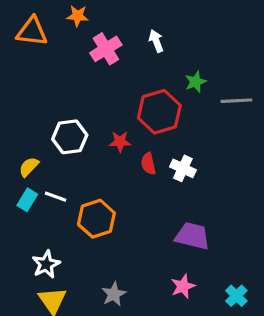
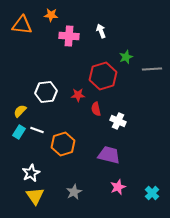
pink cross: (106, 49) -> (69, 36), turned 36
white cross: (183, 168) -> (118, 121), moved
purple trapezoid: (192, 236) -> (109, 155), moved

